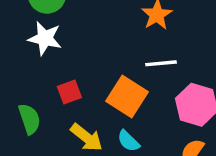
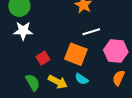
green semicircle: (29, 119) -> (33, 82), moved

